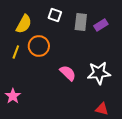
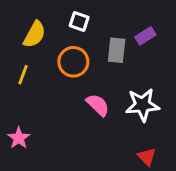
gray rectangle: (81, 22) -> (117, 50), moved
orange circle: (39, 46) -> (73, 62), moved
red triangle: (102, 109) -> (147, 157), turned 32

